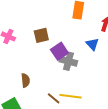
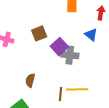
brown semicircle: (25, 80) -> (30, 80), turned -152
brown line: (54, 98) -> (61, 94), turned 64

